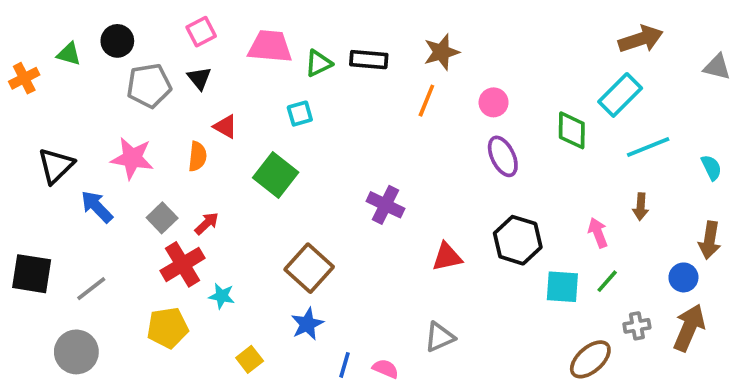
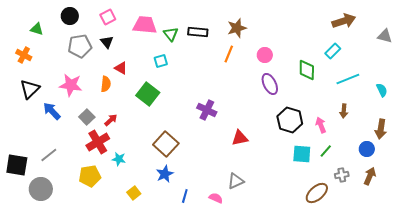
black circle: (117, 41) -> (70, 16), moved
green triangle: (318, 63) -> (171, 34), turned -42
orange cross: (24, 78) -> (24, 55), moved, turned -35
cyan rectangle: (620, 95) -> (333, 51), size x0.7
black hexagon: (518, 240) -> (290, 120), moved
black square: (32, 274) -> (17, 165), moved
brown arrow: (689, 328) -> (370, 176), size x0.7
pink semicircle: (386, 369) -> (216, 198), moved

